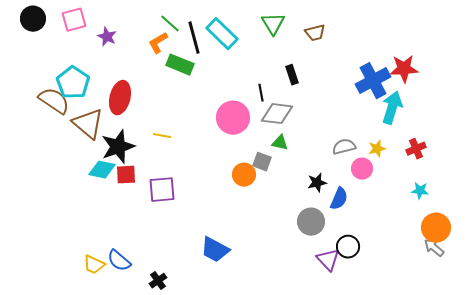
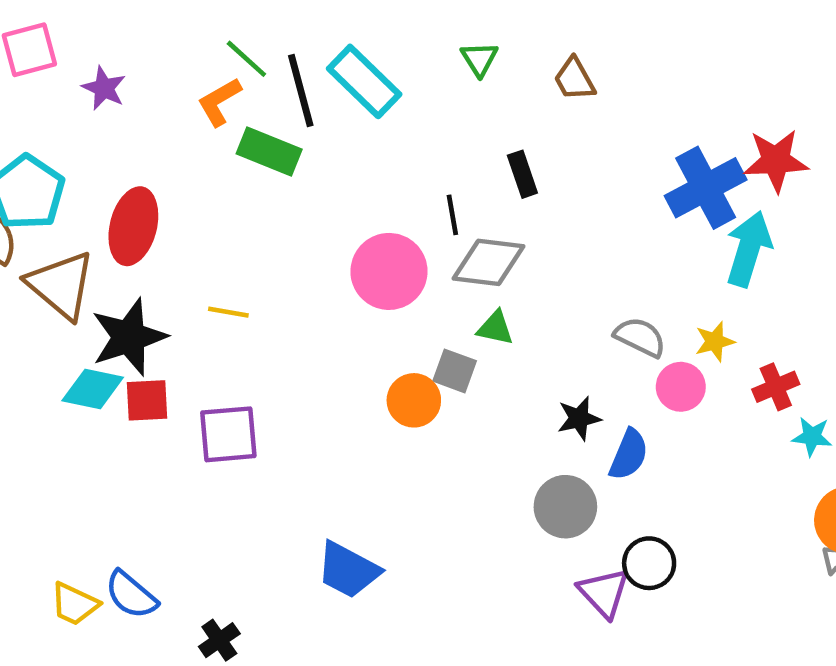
green triangle: (273, 24) -> (479, 59), size x0.7
brown trapezoid: (315, 33) -> (574, 79), turned 75
gray semicircle: (344, 147) -> (640, 337), turned 40
red cross: (416, 149) -> (776, 387), moved

